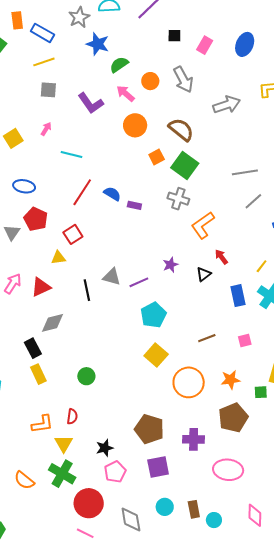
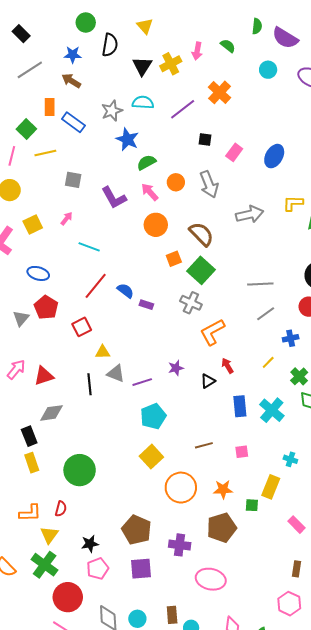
yellow line: (44, 62) -> (45, 153), moved
yellow triangle: (58, 258) -> (103, 352), moved
yellow line: (262, 266) -> (268, 362), moved
green circle: (86, 376) -> (80, 470), size x1.8
cyan circle: (165, 507) -> (137, 619), moved

